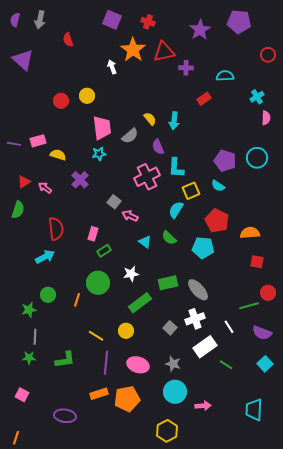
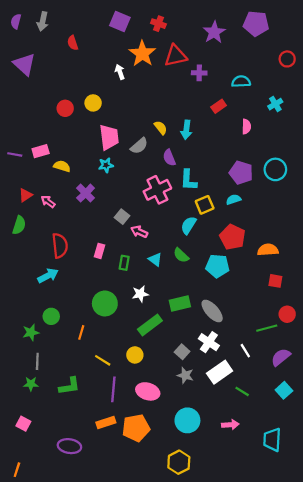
pink semicircle: (266, 118) -> (246, 127), moved
cyan semicircle: (218, 186) -> (234, 199), turned 128
green rectangle: (104, 251) -> (124, 263), moved, turned -48
orange line: (77, 300) -> (81, 332), moved
white cross: (195, 319) -> (209, 342), turned -36
purple semicircle: (262, 333) -> (281, 357), turned 120
gray star: (173, 364) -> (185, 375), moved
pink arrow: (203, 406) -> (230, 425), moved

